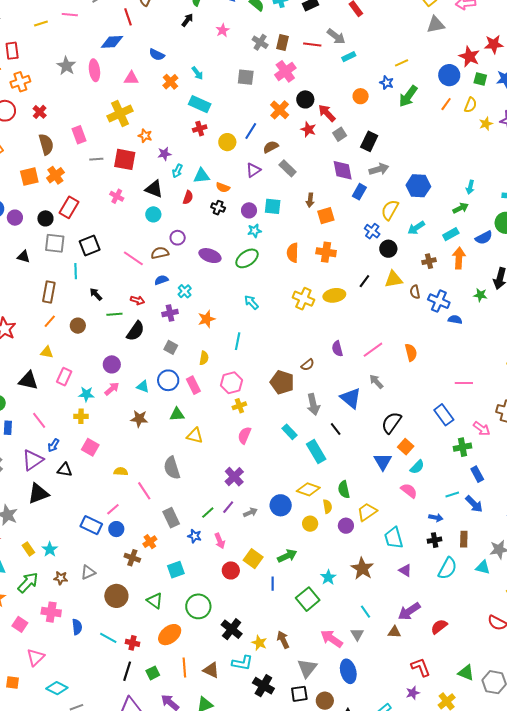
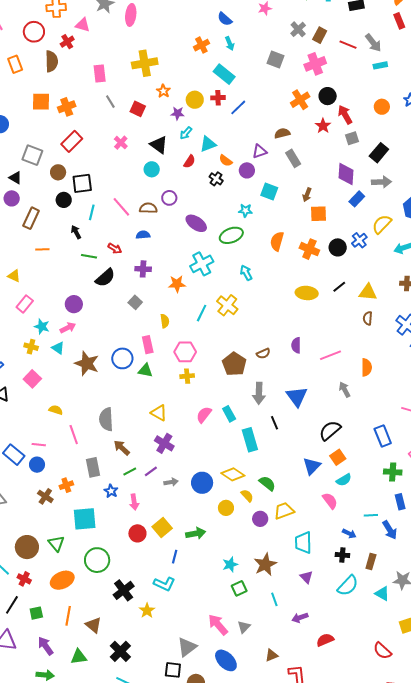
blue semicircle: (157, 55) -> (225, 19), moved
pink triangle: (131, 78) -> (83, 25), moved
blue line: (251, 131) -> (238, 107), moved
yellow circle: (227, 142) -> (195, 100), moved
brown semicircle: (46, 144) -> (51, 61), moved
gray line: (96, 159) -> (110, 102), turned 48
red square: (125, 159) -> (138, 109), size x0.7
cyan triangle: (202, 176) -> (208, 144), turned -30
purple circle: (249, 210) -> (247, 170), moved
purple circle: (15, 218) -> (12, 198), moved
black circle: (45, 218) -> (64, 200), moved
gray square: (55, 243) -> (32, 155), moved
black circle: (388, 249) -> (338, 247), moved
cyan line: (76, 271) -> (92, 212), moved
cyan cross: (185, 291) -> (202, 264), moved, size x1.6
brown semicircle: (415, 292) -> (368, 318), moved
yellow cross: (303, 299) -> (227, 305), moved
cyan arrow: (251, 302) -> (246, 273), moved
orange line: (50, 321) -> (42, 249), moved, turned 32
brown circle: (78, 326) -> (58, 172), moved
yellow semicircle: (204, 358) -> (165, 321), turned -32
blue circle: (168, 380) -> (122, 358), moved
gray arrow: (376, 382) -> (345, 390), moved
cyan triangle: (143, 387) -> (58, 348), moved
green triangle: (177, 414) -> (145, 371), moved
brown star: (139, 419) -> (87, 363), size x1.4
pink semicircle: (244, 435) -> (204, 415), moved
yellow triangle: (195, 436) -> (159, 413), moved
purple cross: (234, 477) -> (164, 443), turned -30
green semicircle: (344, 490) -> (267, 483), turned 126
yellow semicircle: (327, 506) -> (247, 496), turned -48
pink line: (113, 509) -> (39, 445), turned 32
cyan square: (176, 570) -> (85, 519), size x1.4
brown circle: (116, 596) -> (27, 547), moved
green square: (308, 599) -> (239, 588), moved, size x0.7
purple arrow: (409, 611) -> (300, 618), size x0.7
cyan line: (366, 612) -> (274, 599), moved
brown triangle: (394, 632) -> (272, 655), moved, turned -40
brown arrow: (283, 640) -> (122, 448), moved, turned -36
cyan L-shape: (242, 663) -> (164, 584), moved
blue ellipse: (348, 671) -> (226, 660), turned -45
black cross: (263, 686) -> (120, 651), moved

